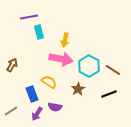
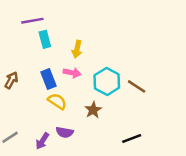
pink arrow: (61, 59) -> (72, 73), size x0.6
blue rectangle: (32, 94) -> (49, 79), moved
black line: (109, 94) -> (132, 138), moved

